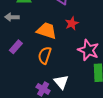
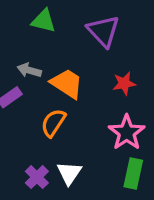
gray arrow: (12, 17) -> (29, 70), moved
red star: (72, 23) -> (124, 83), moved

